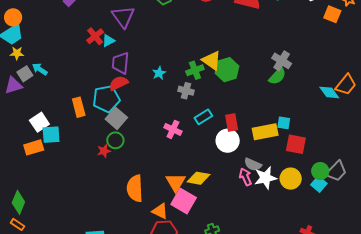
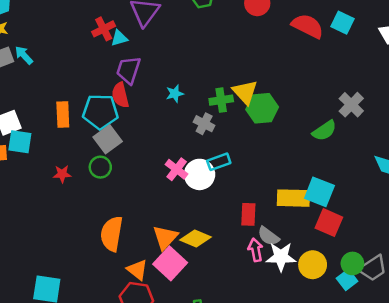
gray cross: (282, 61) -> (351, 105), moved
red semicircle: (119, 83) -> (120, 95), turned -90
red rectangle: (232, 122) -> (248, 214), moved
cyan square: (284, 123) -> (319, 192), size x1.6
white circle: (228, 141) -> (200, 174), moved
red star: (104, 151) -> (62, 174), moved

